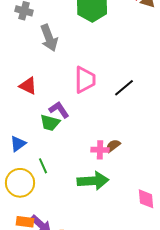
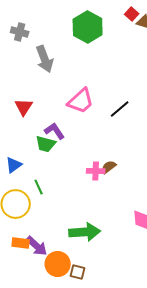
pink trapezoid: (85, 80) -> (81, 101), turned 48
red triangle: (28, 86) -> (24, 107), turned 36
green arrow: (93, 181) -> (85, 232), moved

